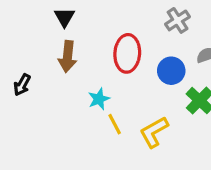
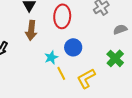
red ellipse: (127, 53) -> (62, 16), moved
blue circle: (171, 71) -> (73, 47), moved

